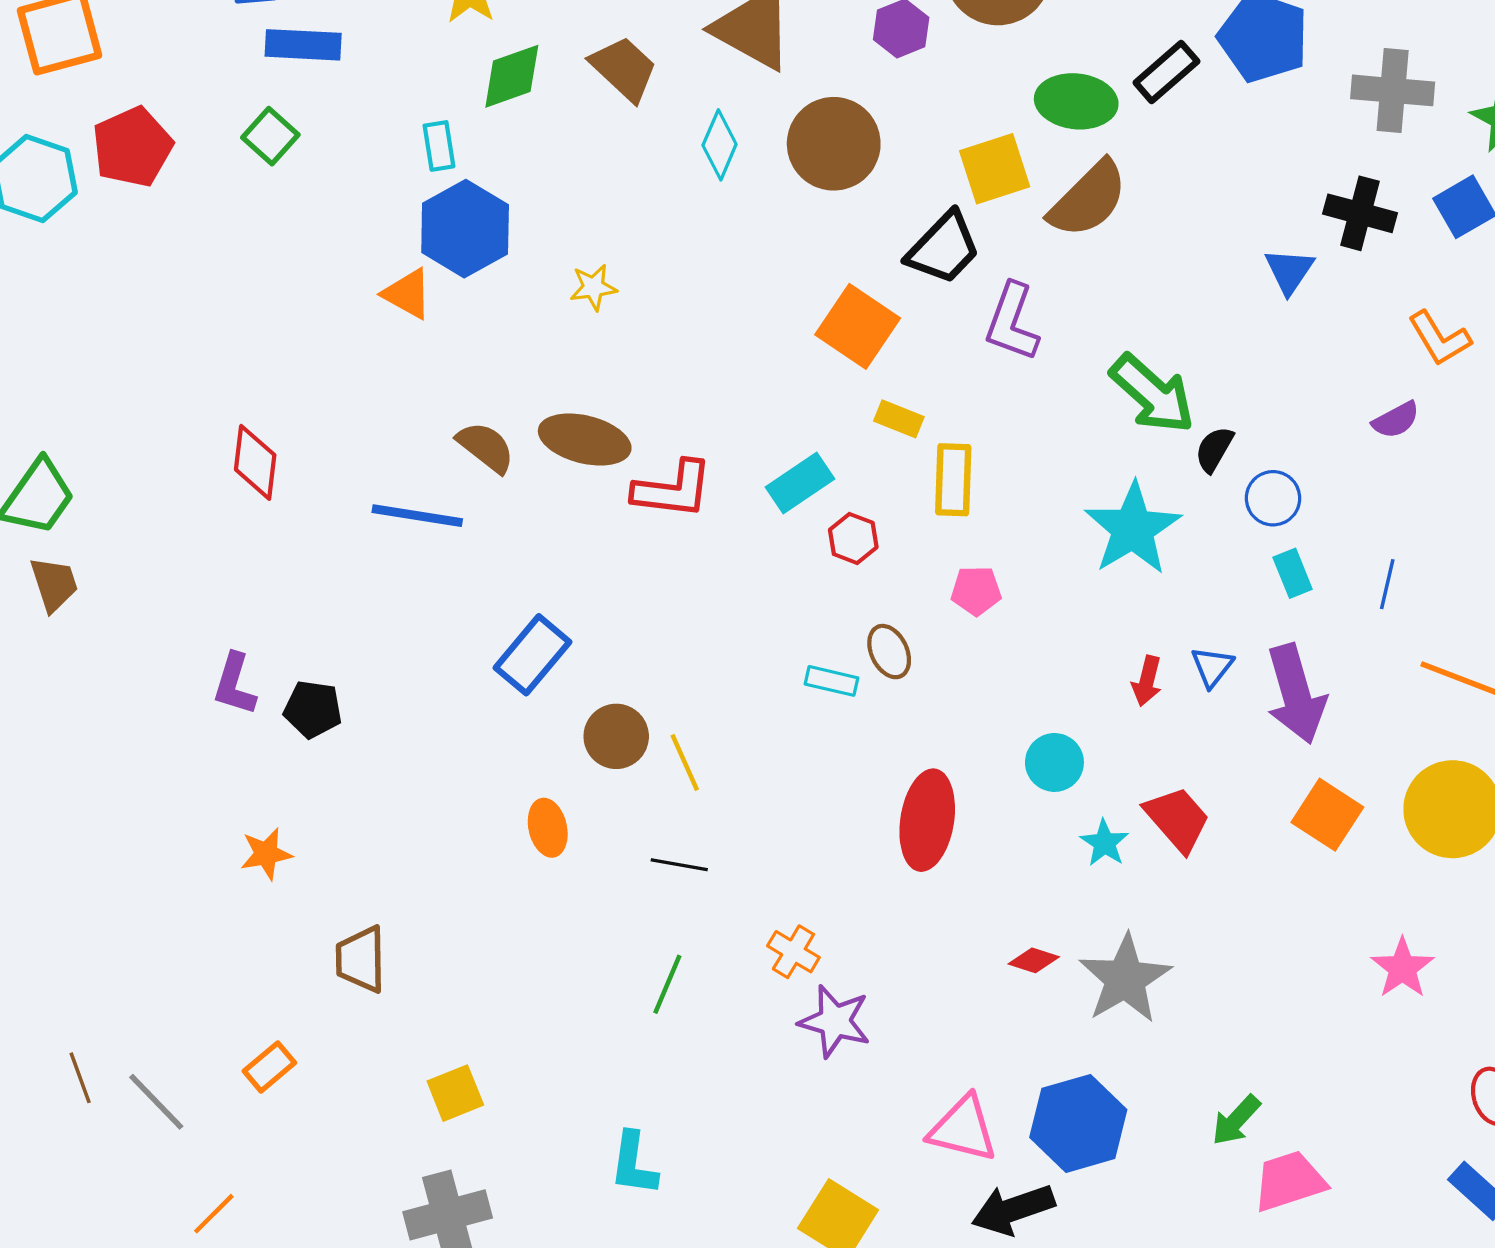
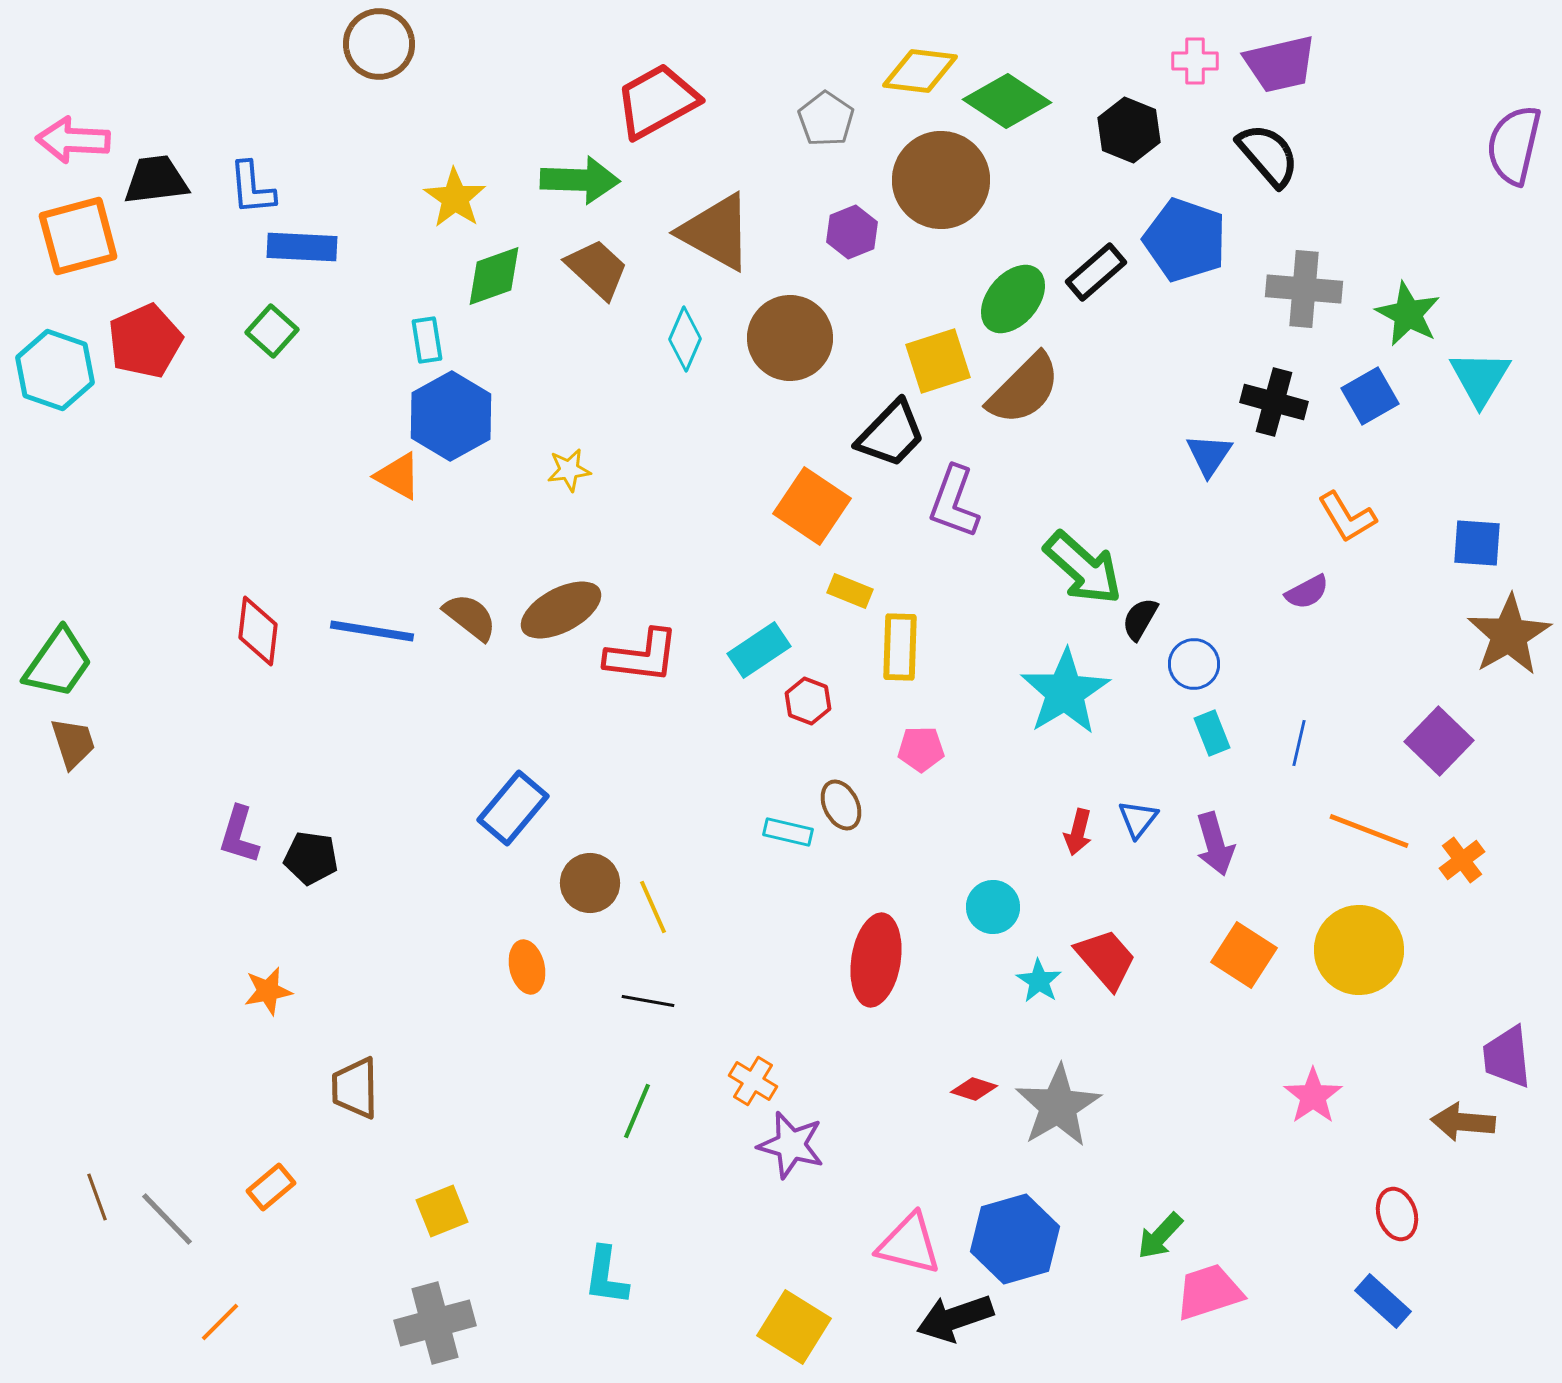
green ellipse: (1076, 101) -> (1013, 299), turned -56
brown ellipse: (585, 440) -> (561, 610), turned -42
blue line: (417, 516) -> (372, 631), moved
purple arrow: (1296, 694) -> (1215, 844), size x0.7

